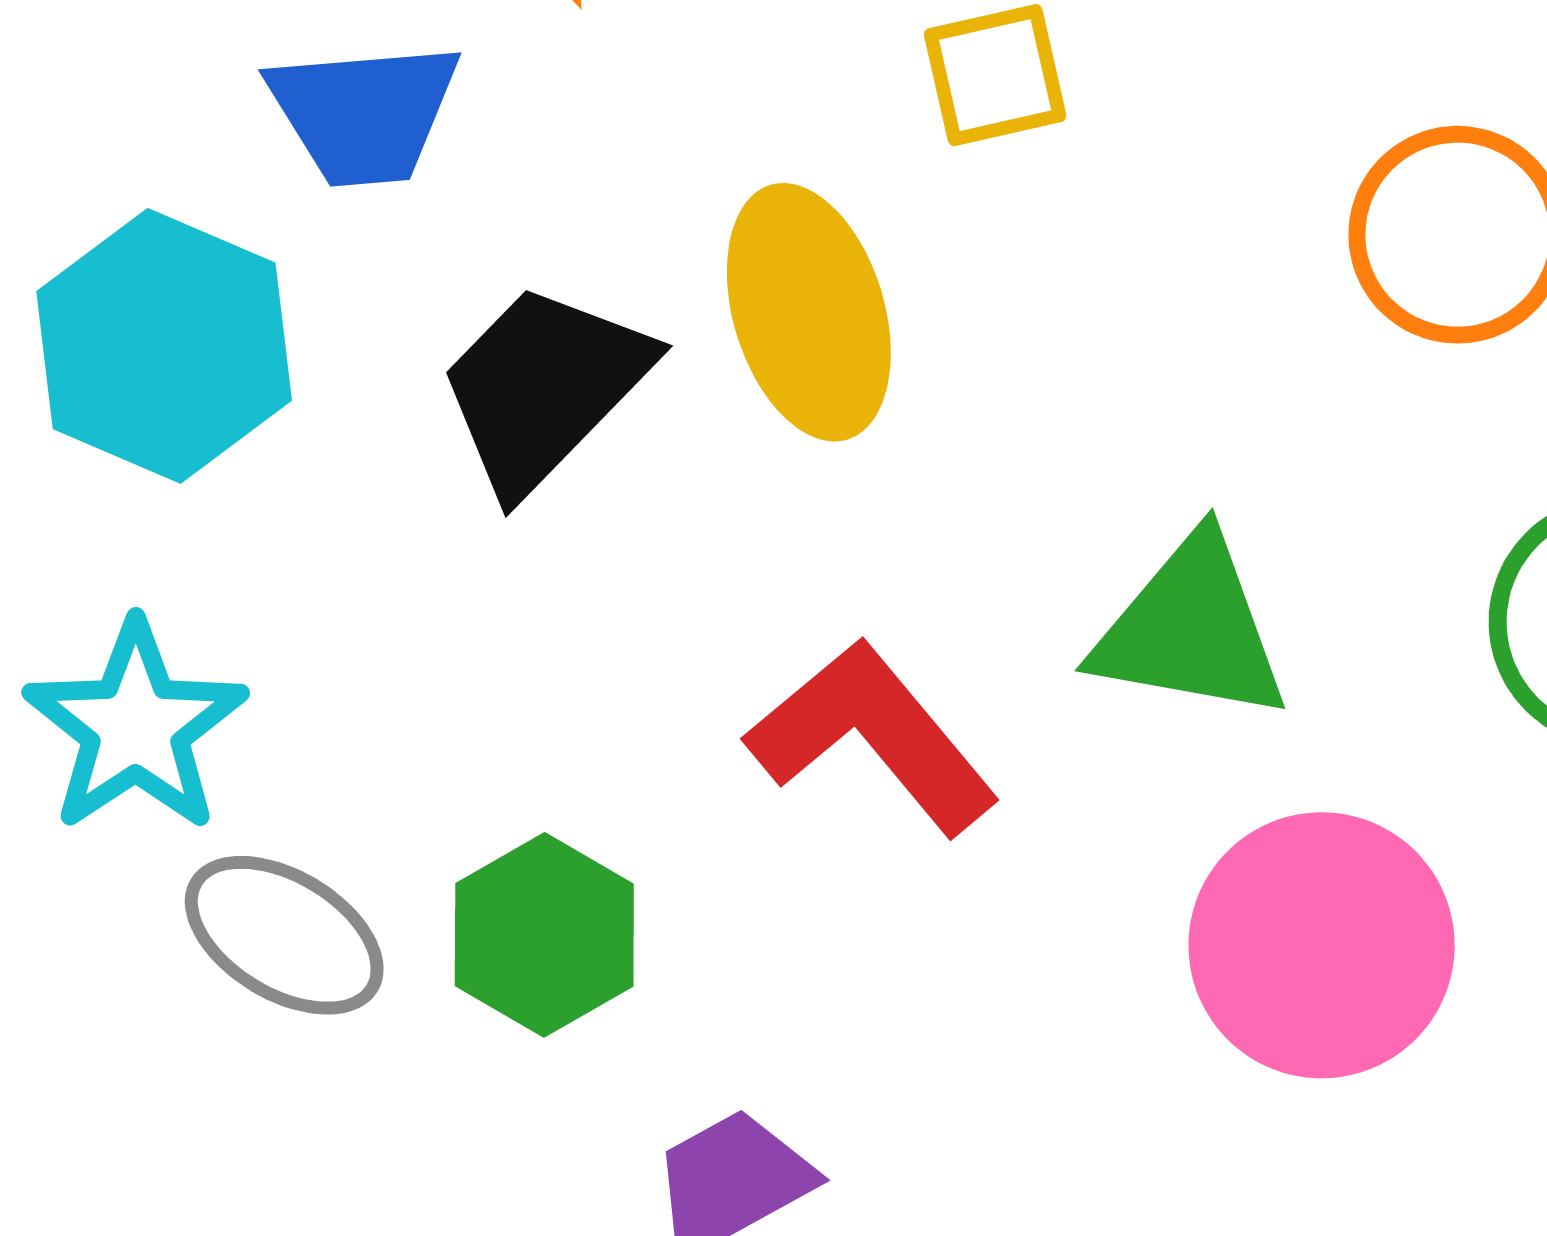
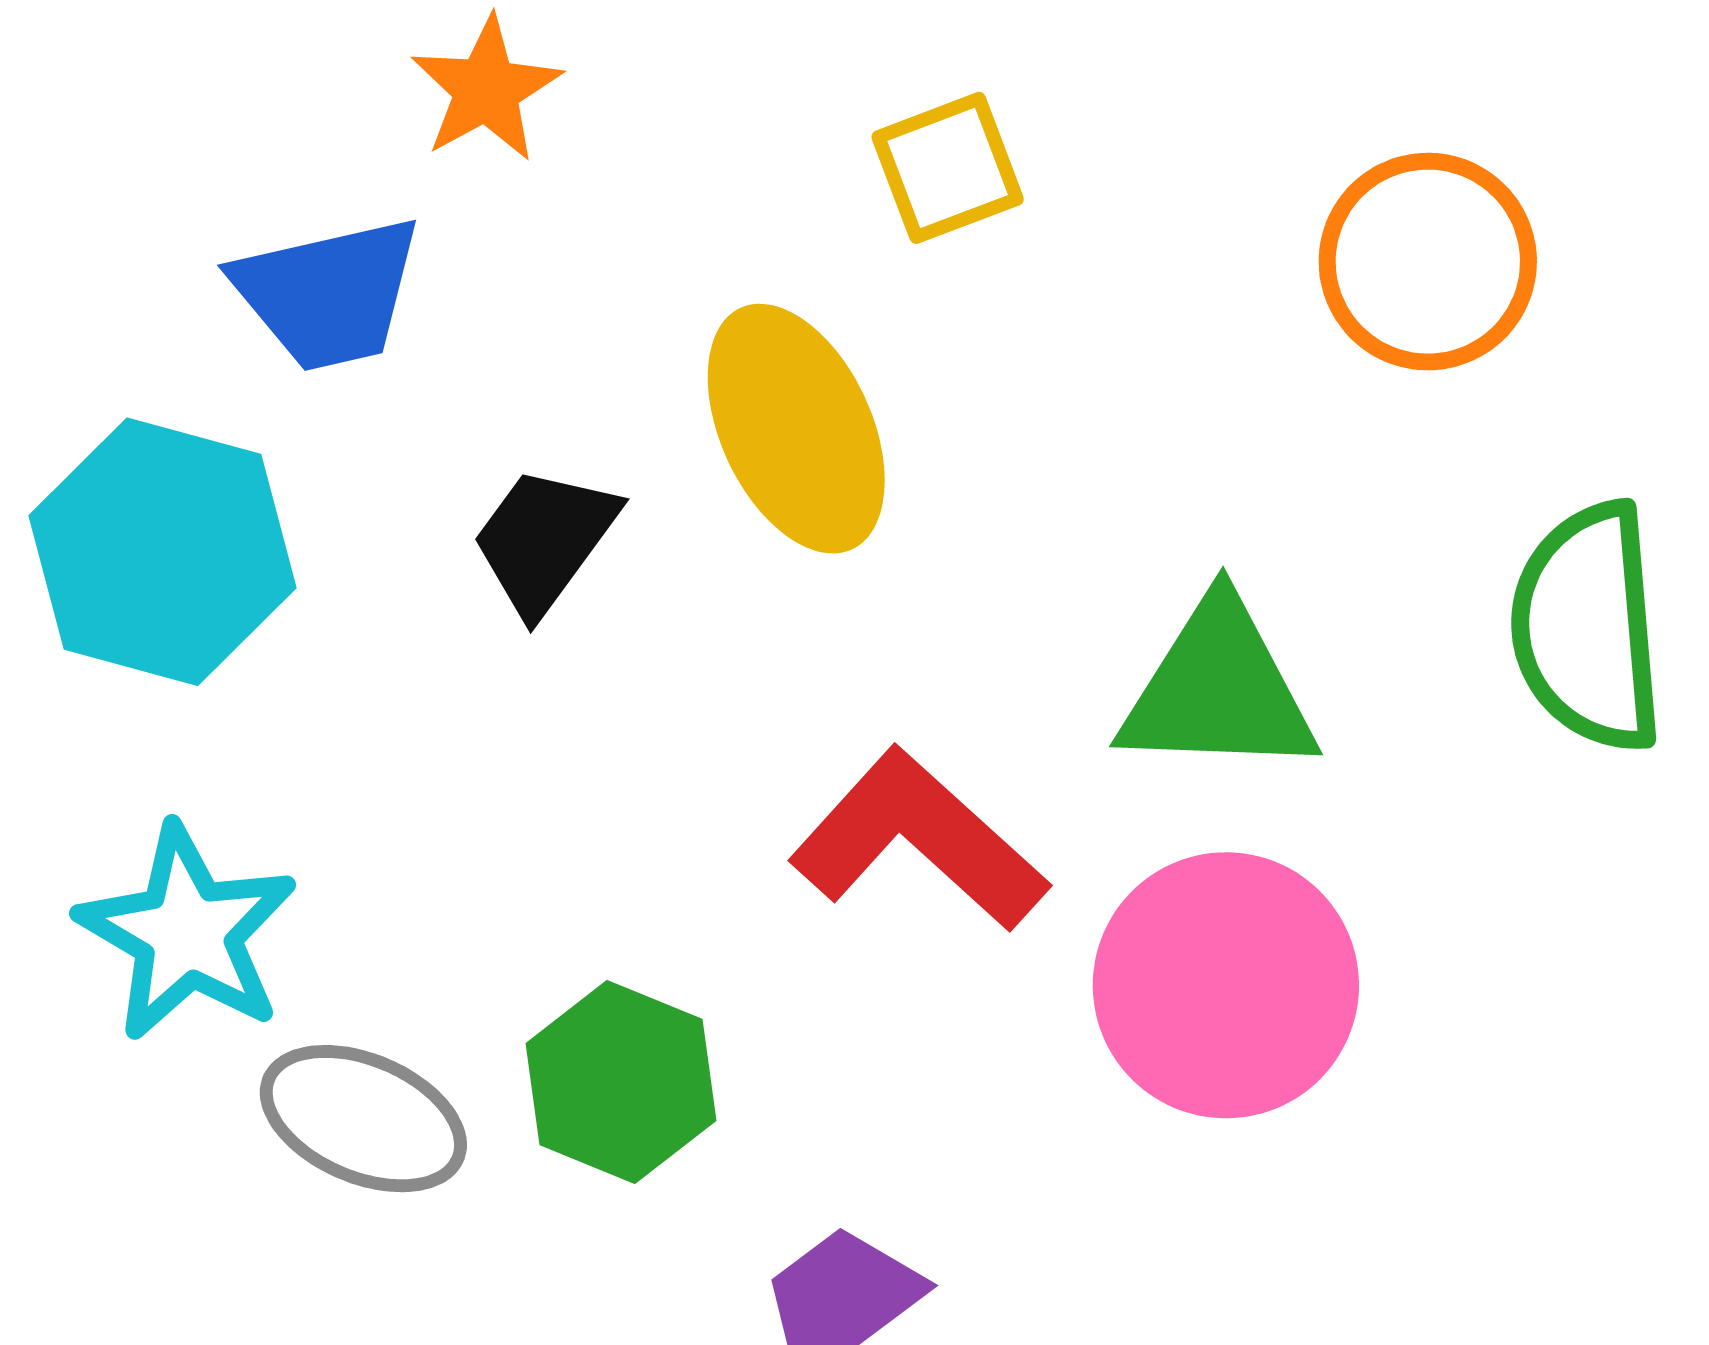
black trapezoid: (544, 388) -> (544, 540), size x0.7
pink circle: (1322, 945) -> (1226, 985), moved

